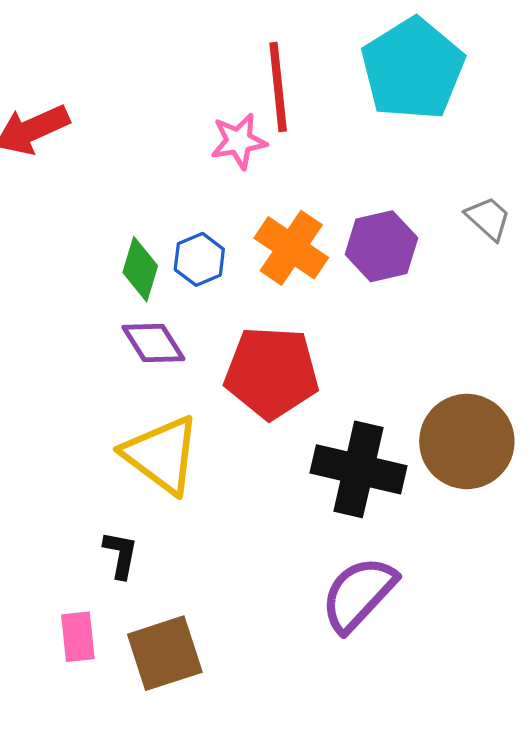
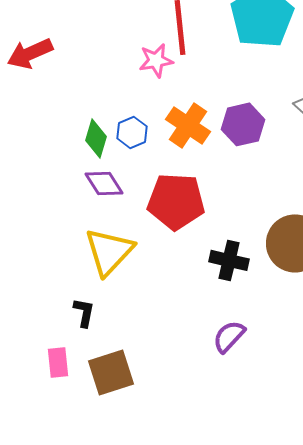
yellow triangle: (162, 455) -> (109, 251), turned 36
black cross: (359, 469) -> (229, 260), size x0.7
purple semicircle: (359, 594) -> (229, 336), size x0.7

